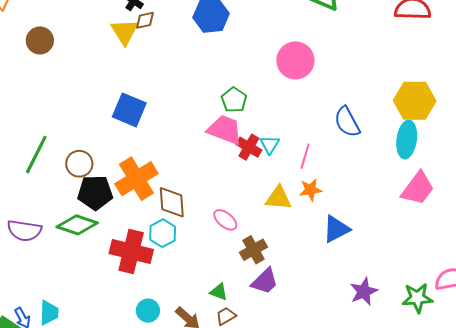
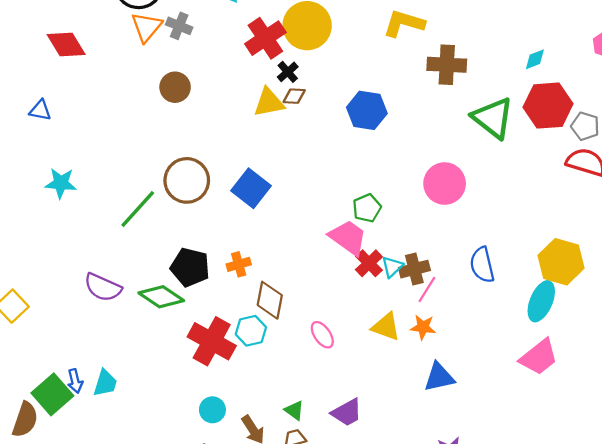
yellow triangle: (125, 32) -> (269, 103), turned 36
brown circle: (79, 164) -> (187, 180), moved, size x1.5
orange cross: (136, 179) -> (239, 264), size x0.5
brown cross: (253, 250) -> (414, 269), moved

